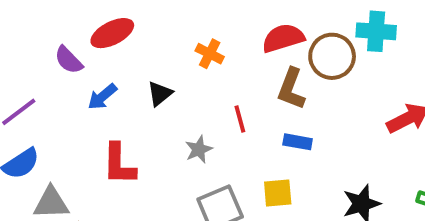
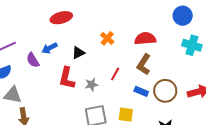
brown circle: (332, 56) -> (165, 91), moved
purple semicircle: (69, 60) -> (33, 60), moved
red line: (240, 119) -> (115, 74), turned 32
red L-shape: (119, 164) -> (67, 78), moved

